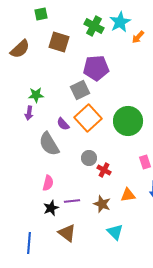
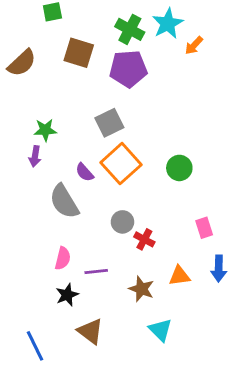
purple pentagon: (96, 68) -> (128, 69), moved
green circle: (128, 121) -> (179, 168), size x0.6
purple line: (72, 201) -> (96, 271), moved
blue line: (29, 243) -> (35, 346), turned -30

